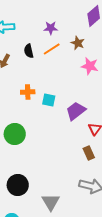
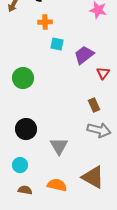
orange cross: (28, 92) -> (45, 22), moved
brown rectangle: (89, 153) -> (94, 105), moved

